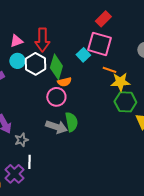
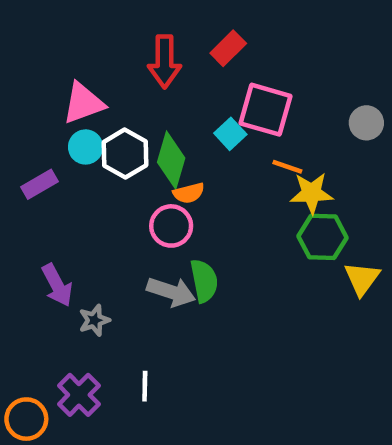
red rectangle: (103, 19) -> (228, 48), moved
red arrow: (42, 40) -> (165, 61), moved
pink triangle: (16, 41) -> (83, 103), size x1.5
white line: (29, 162) -> (145, 386), moved

